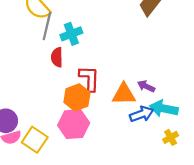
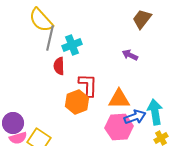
purple arrow: (146, 86) -> (130, 55), moved
cyan arrow: (164, 109) -> (155, 112), turned 70
pink hexagon: (74, 124) -> (119, 127), moved

